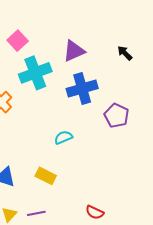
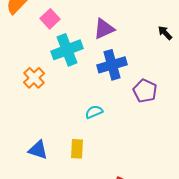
black arrow: (125, 53) -> (165, 33), moved
yellow rectangle: (46, 176) -> (77, 149), turned 66

